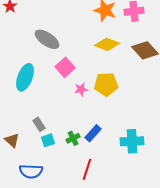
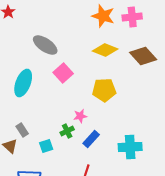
pink star: (81, 89) -> (80, 116), moved
gray rectangle: (39, 124) -> (22, 130), moved
green cross: (73, 138) -> (67, 131), moved

